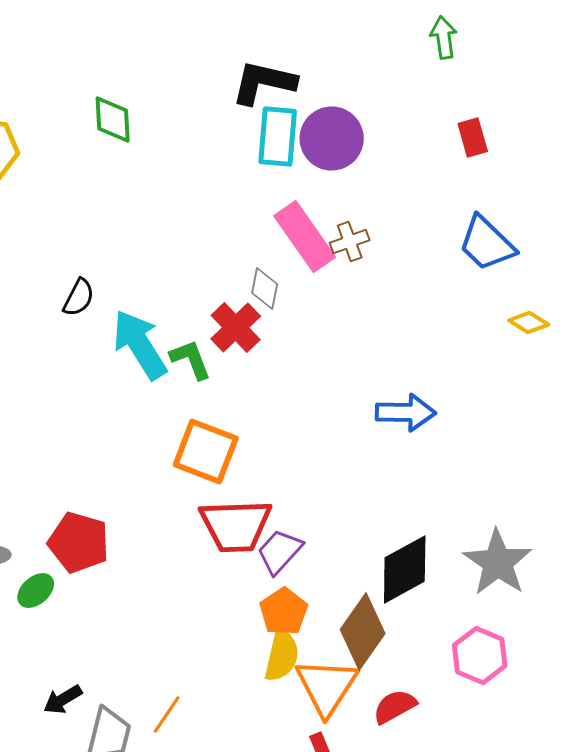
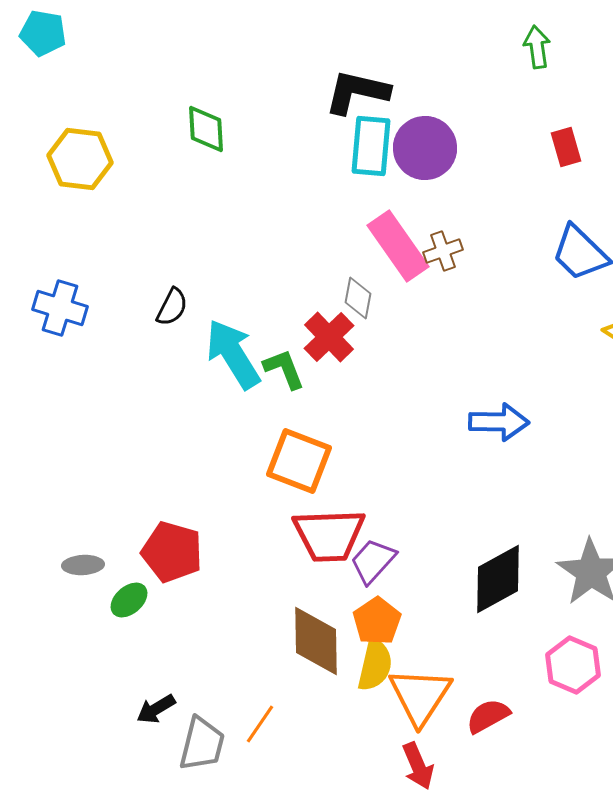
brown diamond: (363, 632) -> (316, 641), moved, turned -36

